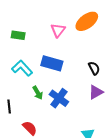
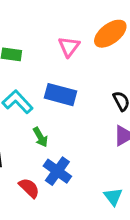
blue cross: (59, 98) -> (57, 171), moved

